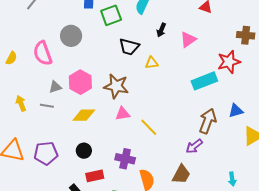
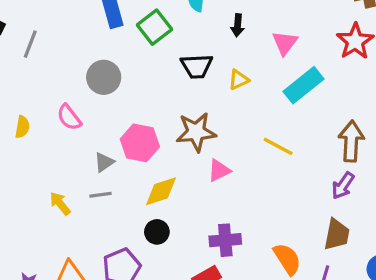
pink triangle: (188, 40) -> (285, 43), moved
pink semicircle: (43, 53) -> (69, 117), size x0.7
yellow semicircle: (11, 58) -> (22, 127), moved
cyan rectangle: (204, 81) -> (303, 85), moved
yellow line: (149, 127) -> (278, 146), moved
black circle: (84, 151) -> (157, 232), moved
purple cross: (125, 159) -> (225, 240), moved

